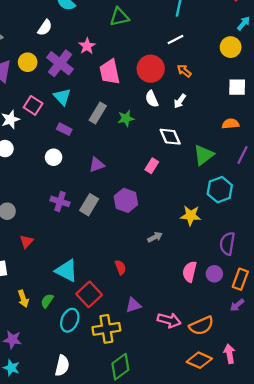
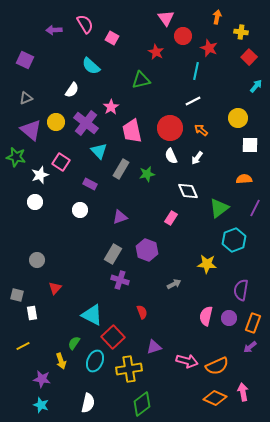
yellow circle: (231, 47) -> (238, 118), moved
cyan triangle: (62, 97) -> (99, 151), moved
purple cross: (60, 201) -> (120, 280), moved
yellow arrow: (23, 299) -> (61, 361), moved

